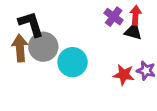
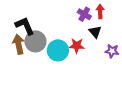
black triangle: (133, 32) -> (95, 32), moved, turned 40
red star: (124, 75) -> (77, 46), moved

